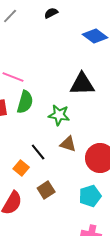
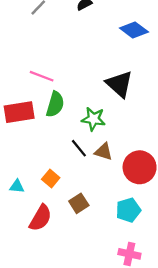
black triangle: (82, 84) -> (119, 84), turned 44
black line: (38, 152) -> (79, 148), moved

